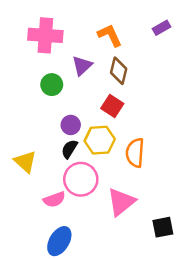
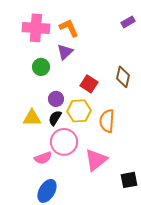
orange L-shape: (110, 35) -> (69, 28), moved
brown diamond: (119, 71) -> (123, 77), moved
yellow triangle: (25, 162) -> (32, 118), moved, turned -42

